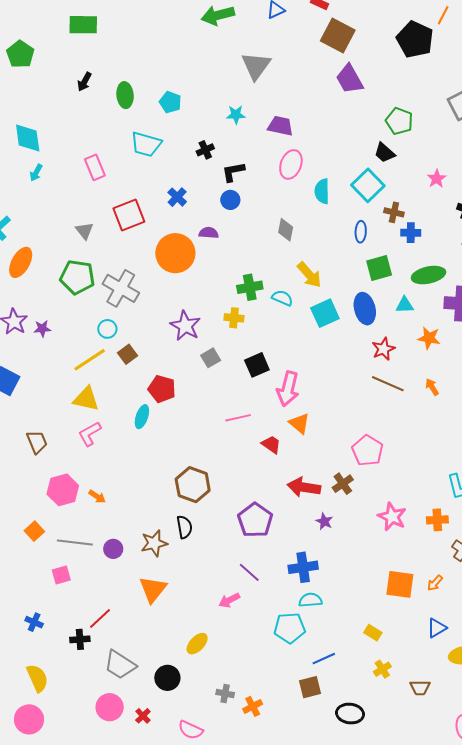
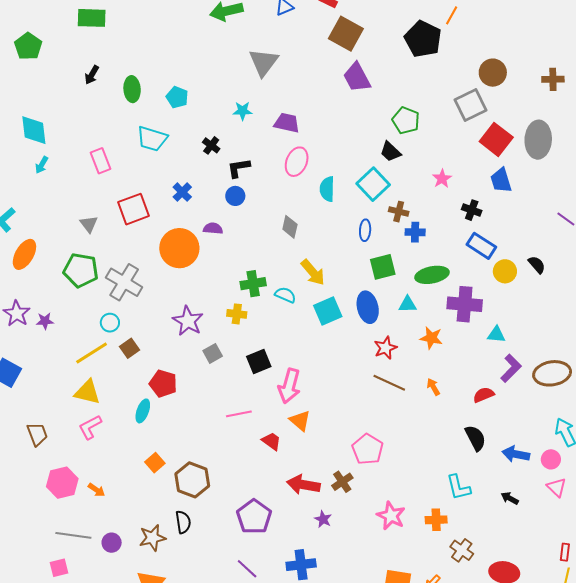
black cross: (205, 150) -> (211, 145), turned -30
orange square: (34, 531) -> (155, 463), moved

